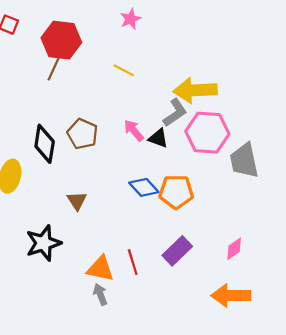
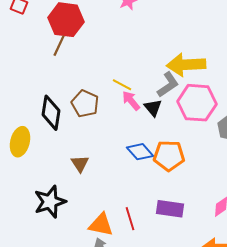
yellow line: (124, 70) -> (122, 85), moved
black triangle: (158, 138) -> (153, 108), turned 30
purple rectangle: (177, 251) -> (170, 209), turned 52

